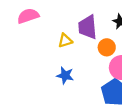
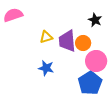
purple trapezoid: (88, 27) -> (67, 41), moved

